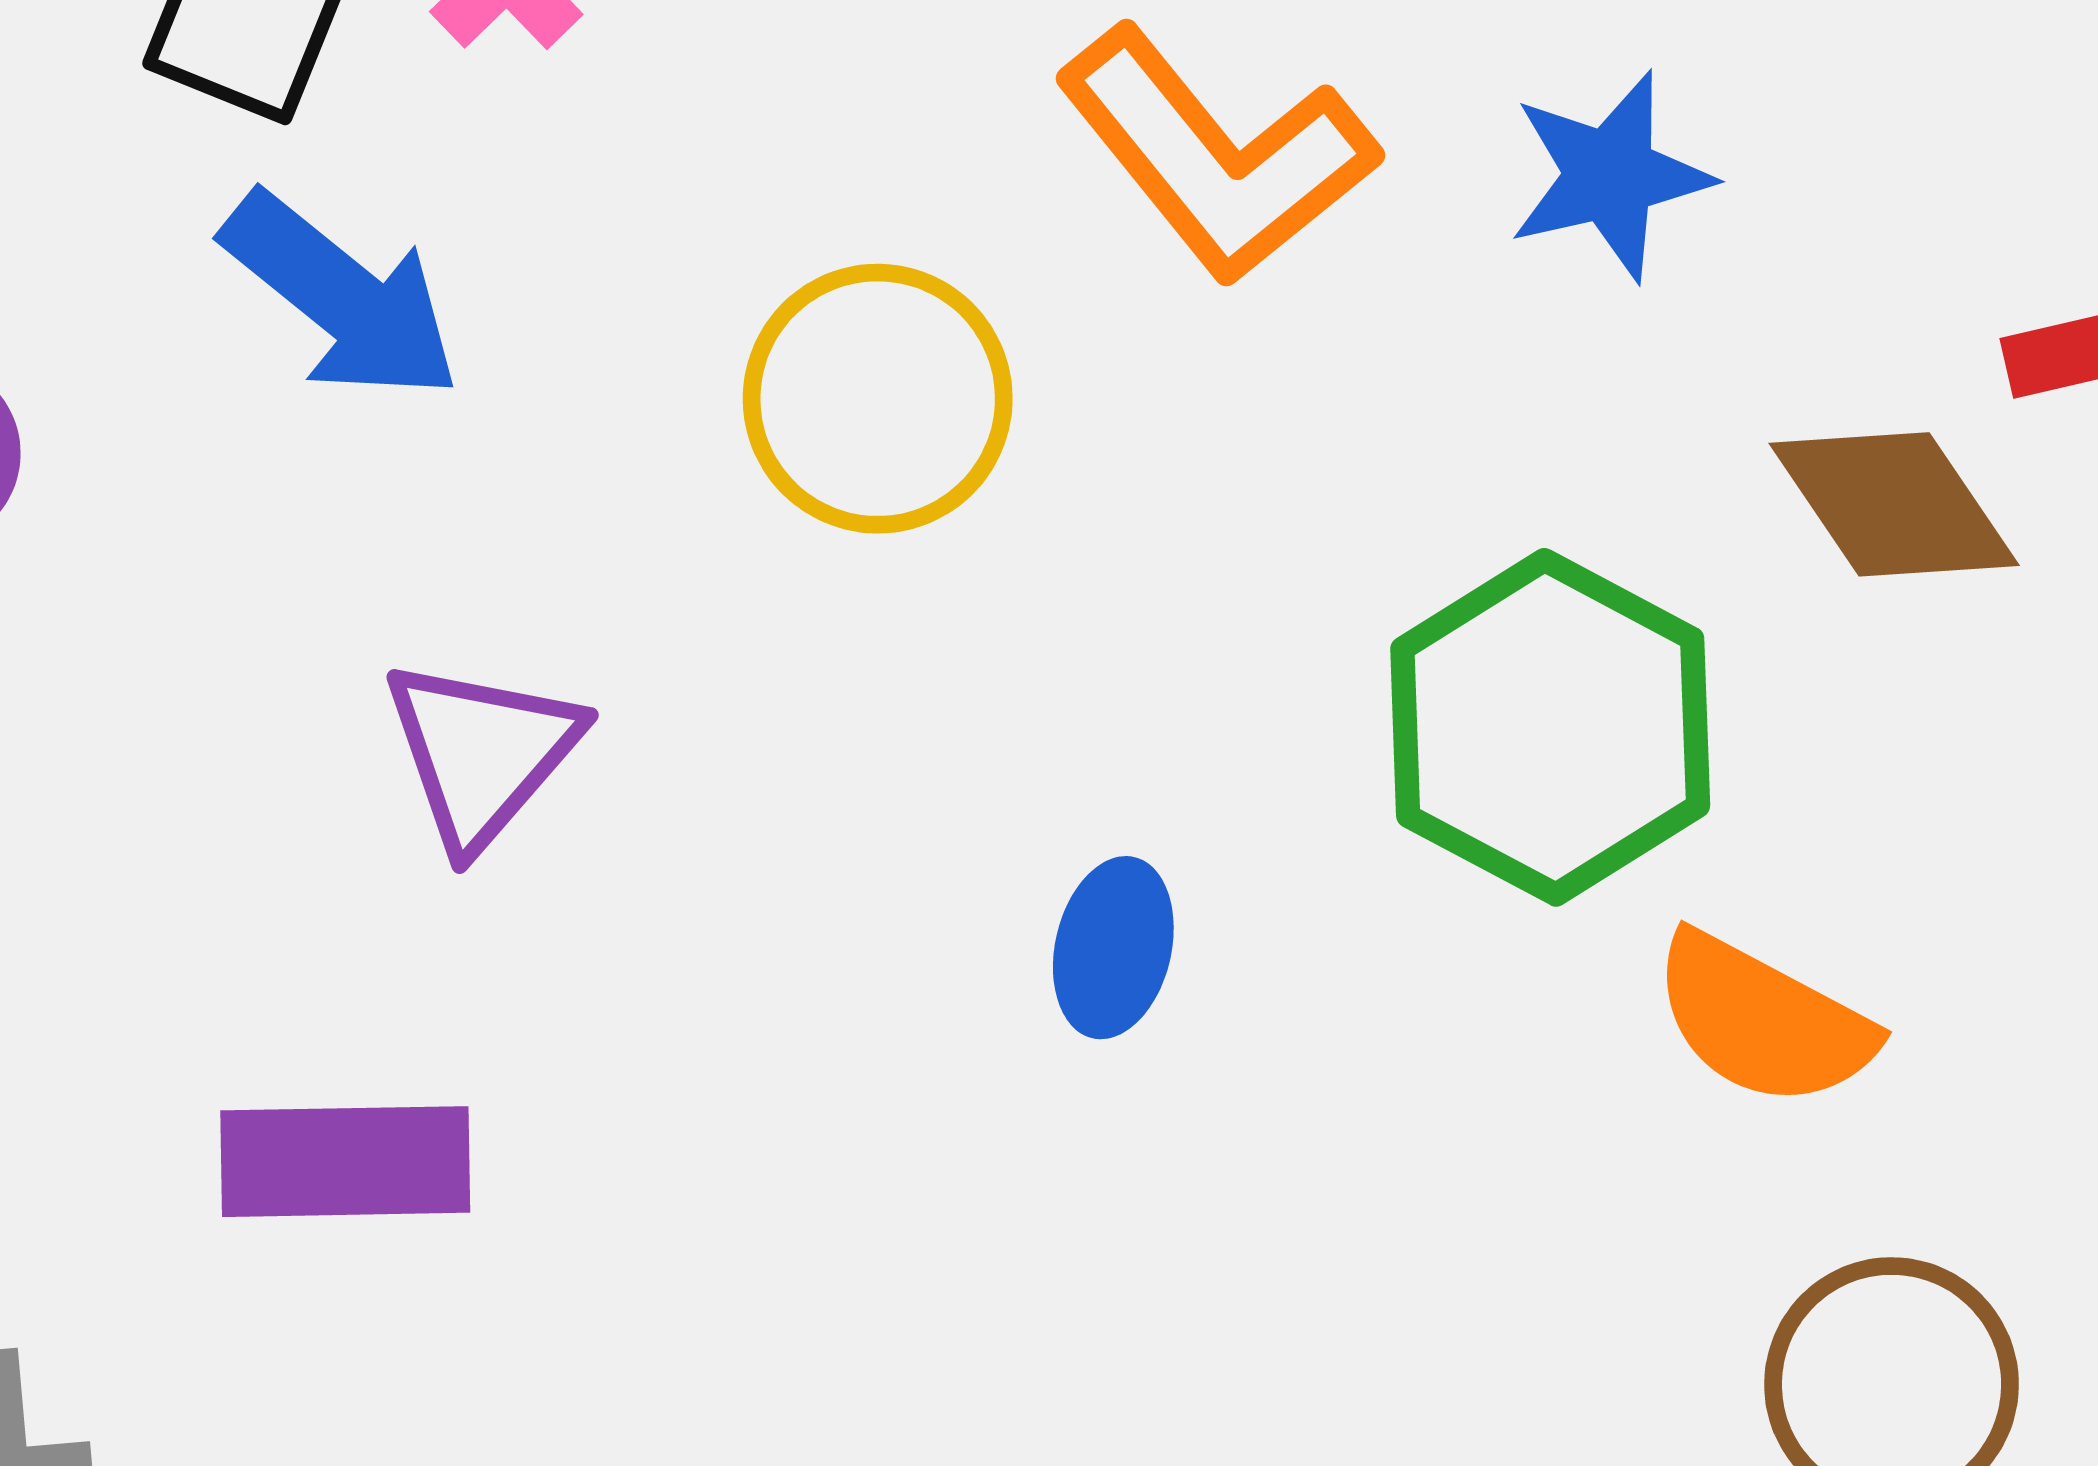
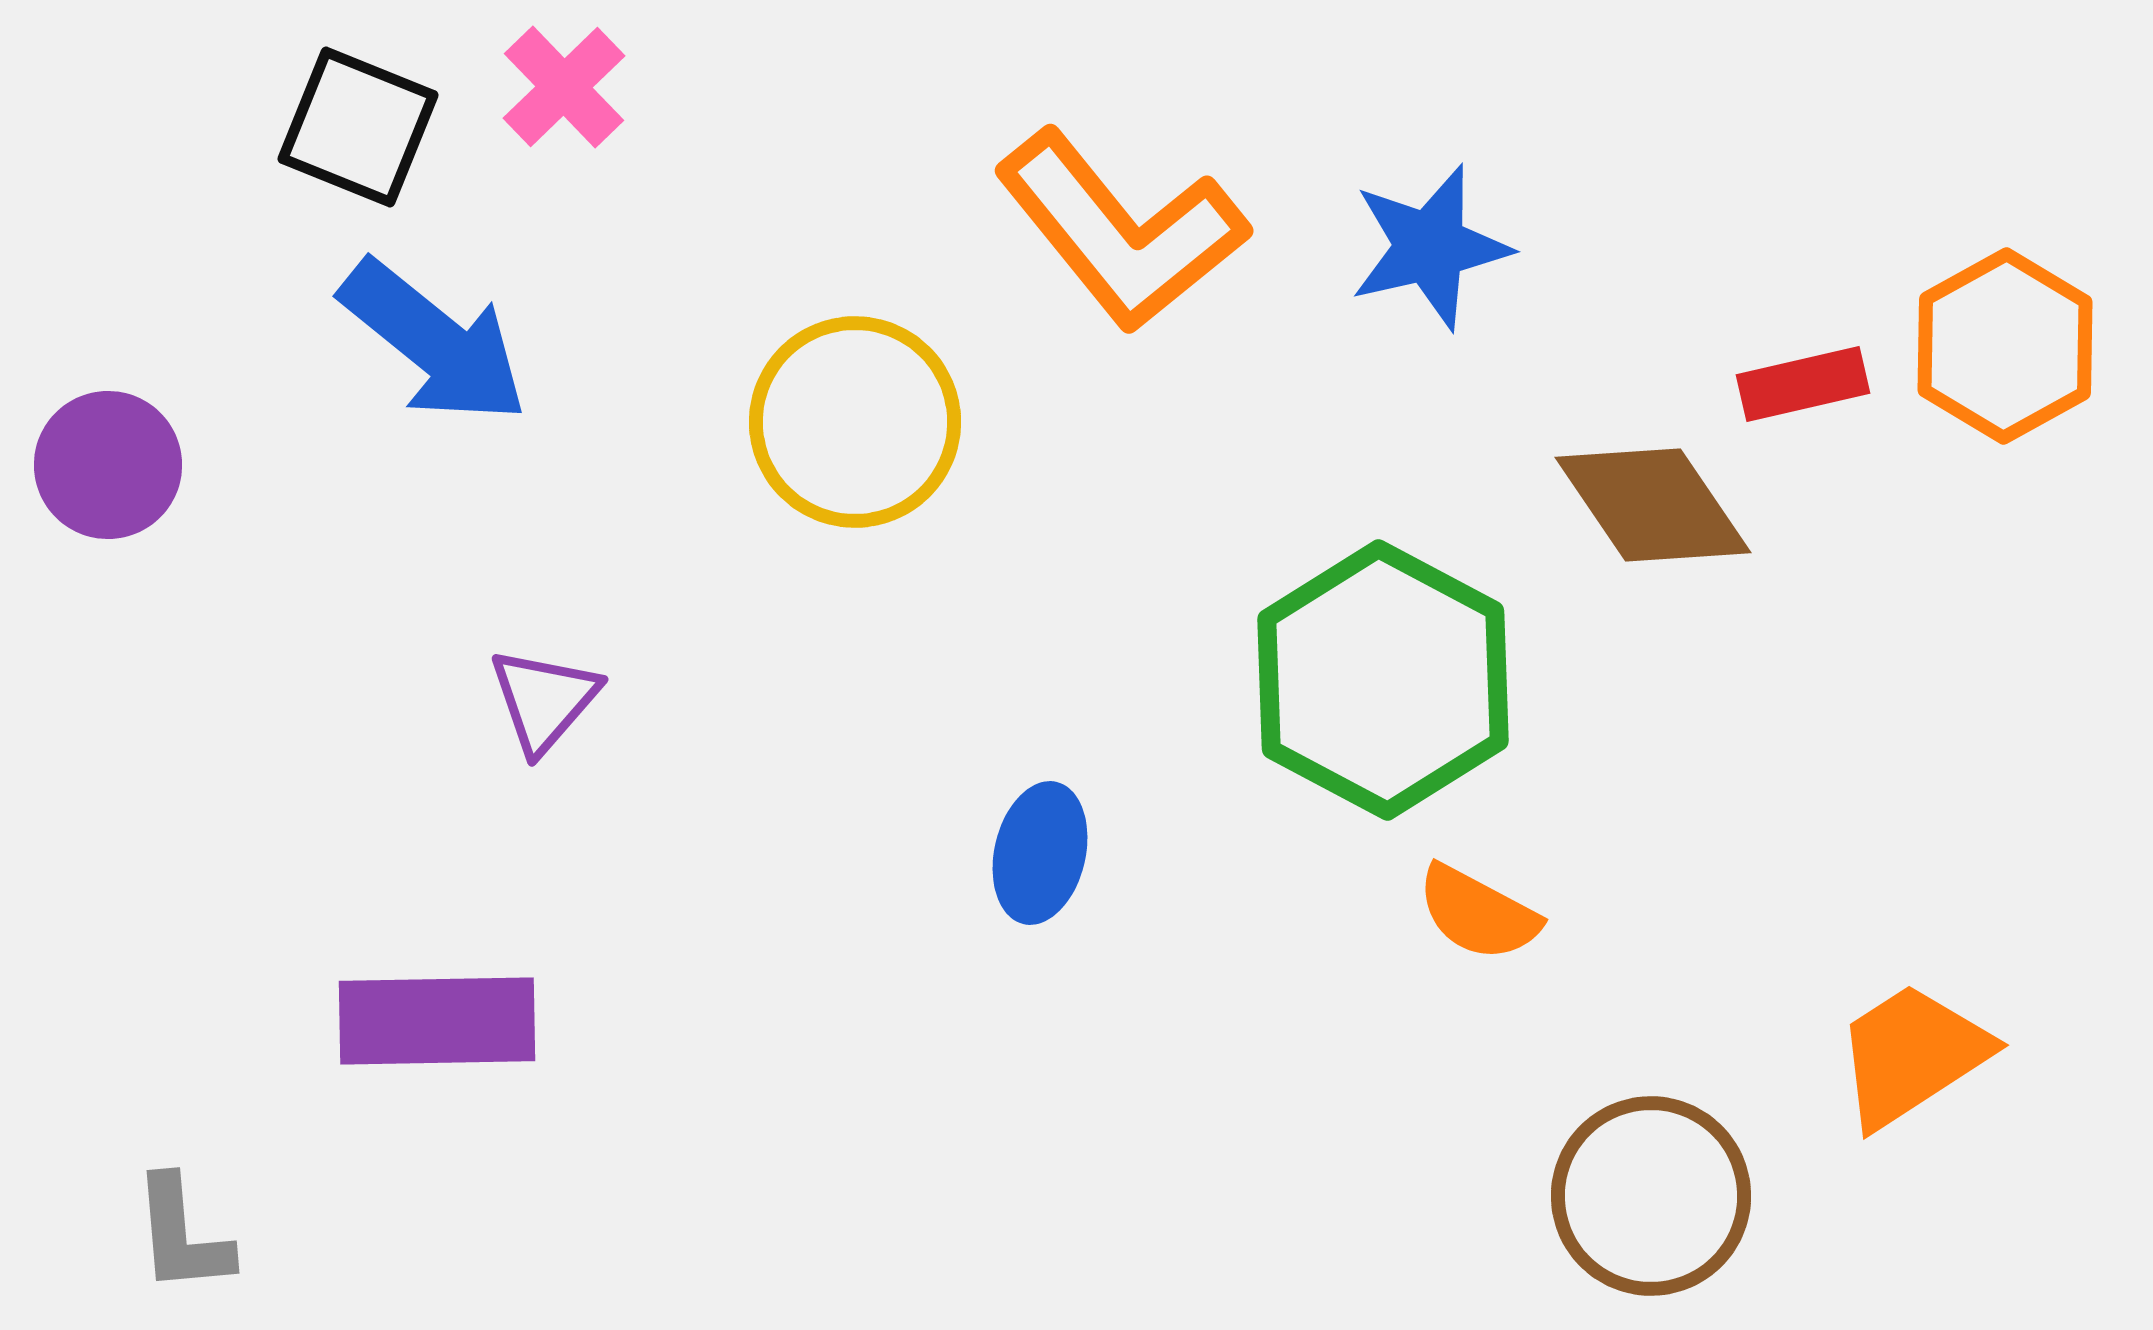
purple triangle: (482, 753) -> (544, 700), size x0.7
orange semicircle: (1763, 1020) -> (1478, 913), moved, size x0.7

